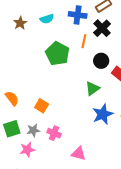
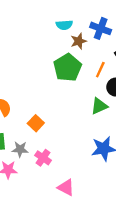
brown star: (20, 23) -> (79, 41), moved
orange line: (84, 41) -> (100, 70), moved
green triangle: (92, 88) -> (99, 106), moved

